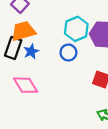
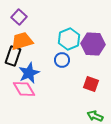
blue star: (31, 51) -> (29, 73), moved, size x1.5

